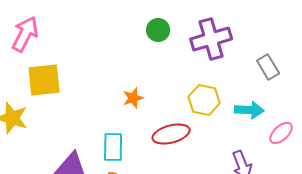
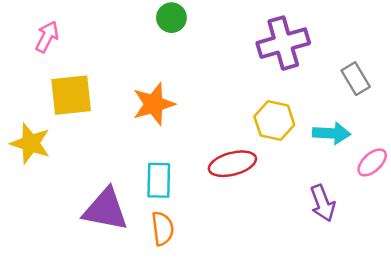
green circle: (158, 30) -> (171, 18), moved
pink arrow: (25, 34) -> (47, 37), size x0.7
orange star: (133, 98) -> (154, 104), moved, size x1.6

